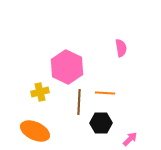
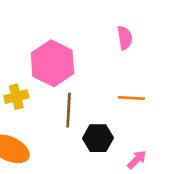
orange line: (105, 93) -> (131, 98), moved

